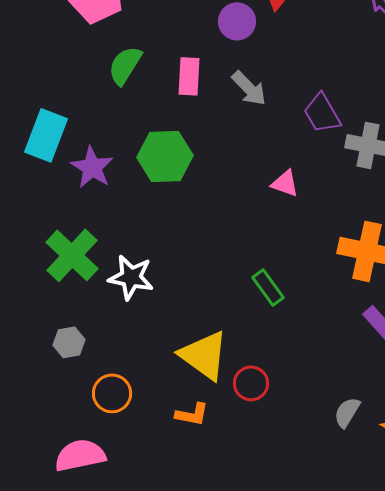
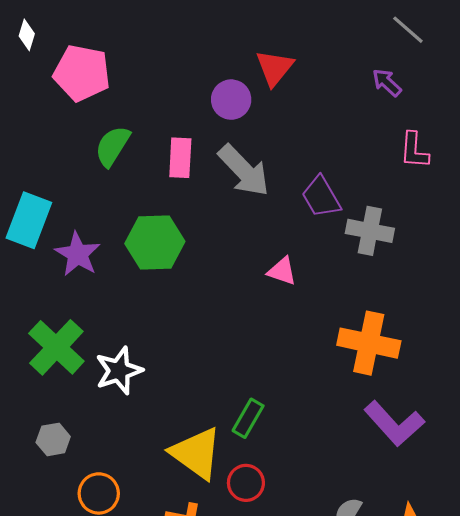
gray arrow: (249, 88) -> (244, 170), size x1.4
white star: (131, 277) -> (119, 371), turned -30
green rectangle: (268, 287) -> (248, 418), moved, turned 66

